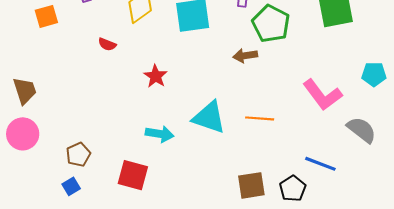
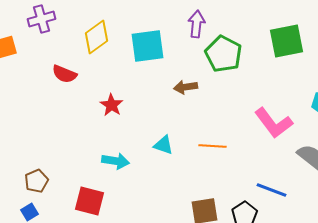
red semicircle: (107, 44) -> (64, 74), size x1.4
brown arrow: (245, 56) -> (186, 87), moved
cyan triangle: (209, 117) -> (164, 145), size x0.6

